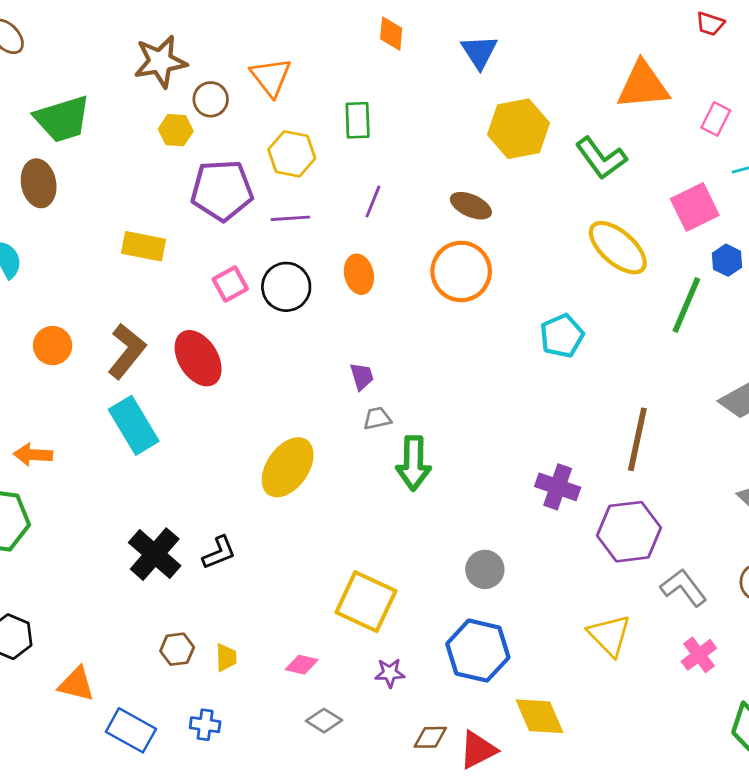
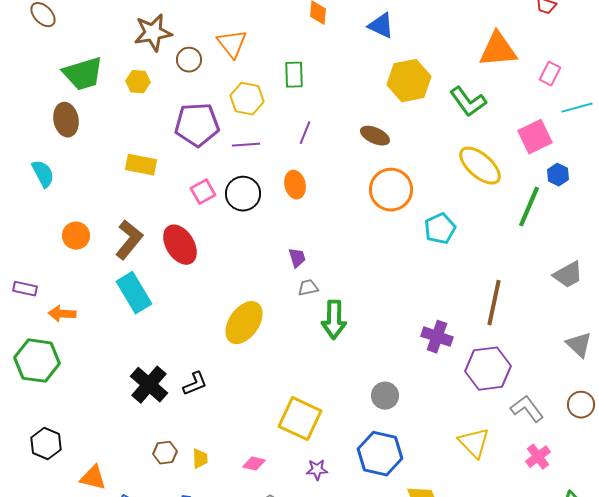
blue triangle: (479, 52) -> (381, 26), turned -32
yellow hexagon: (176, 130) -> (138, 82), moved
orange circle: (461, 271) -> (391, 190), moved

